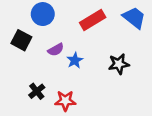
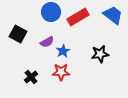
blue circle: (43, 14) -> (51, 12), moved
red star: (65, 101) -> (61, 72), moved

